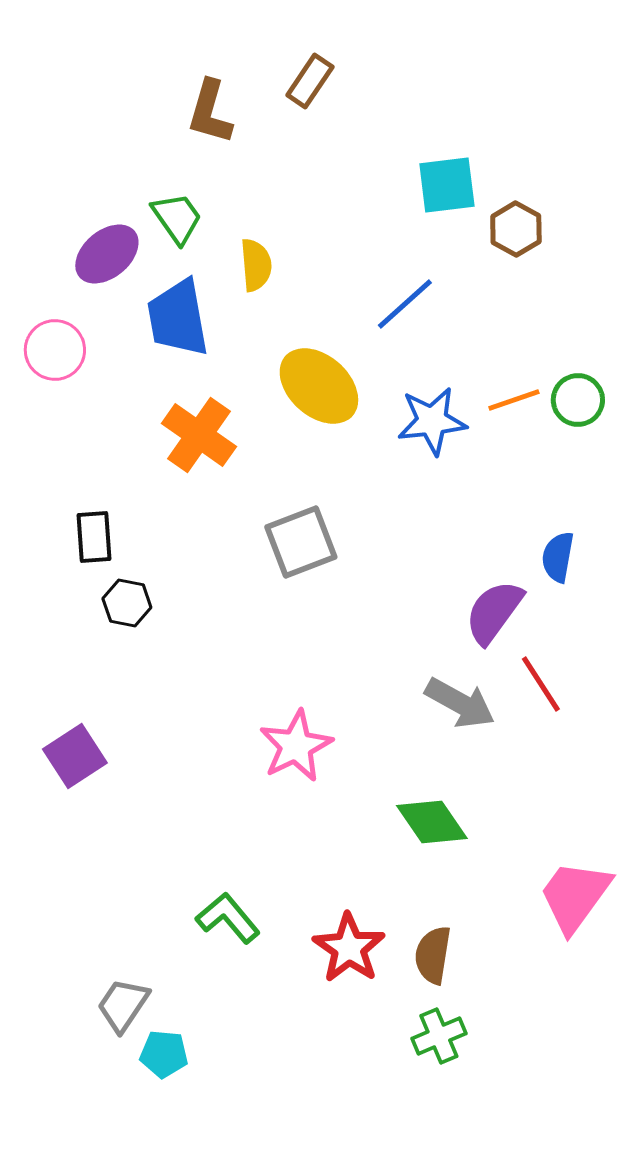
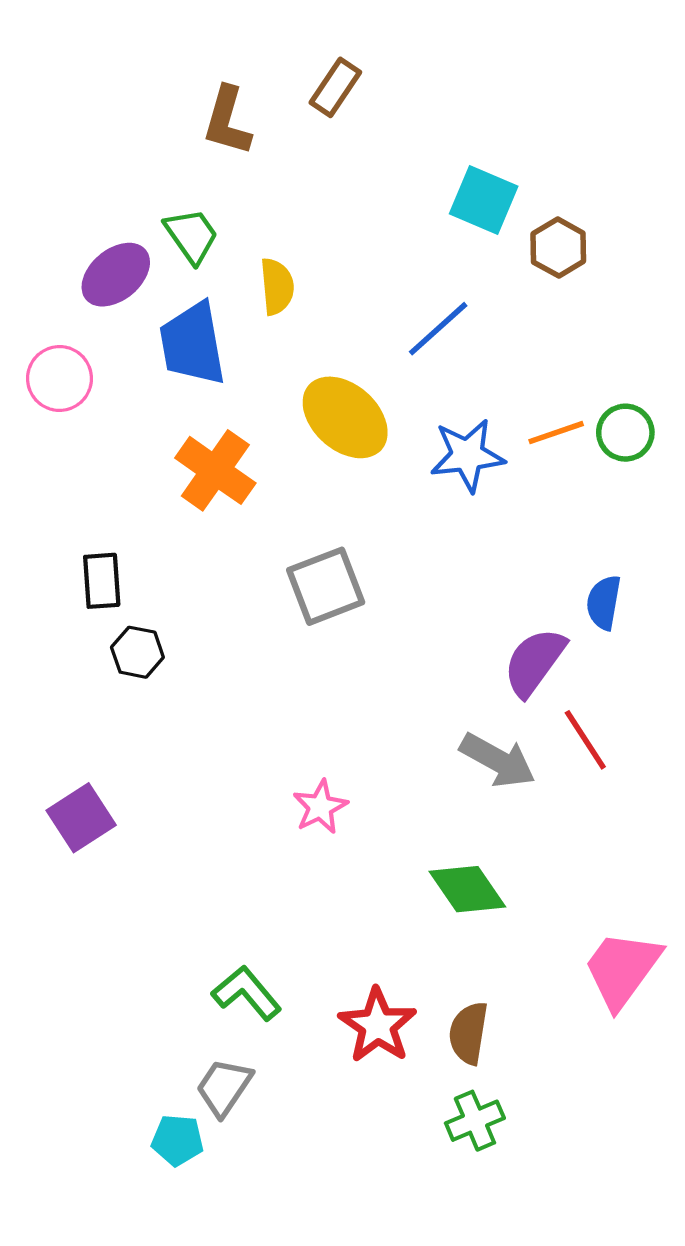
cyan square: (447, 185) -> (484, 200), turned 30
pink star: (296, 746) -> (320, 807), size x0.7
gray trapezoid: (123, 1005) -> (224, 1087), moved

